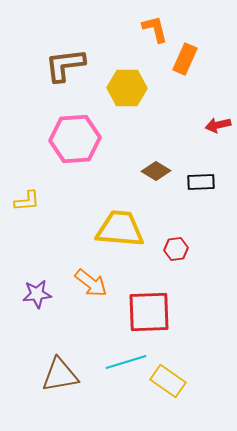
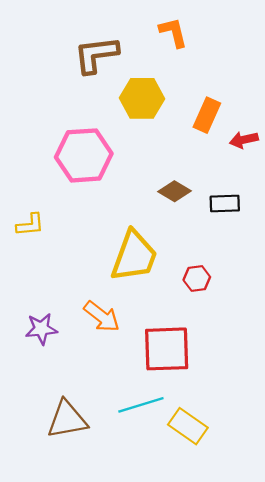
orange rectangle: (185, 59) -> (207, 115), moved
brown L-shape: (65, 65) -> (96, 55), moved
yellow trapezoid: (120, 229) -> (134, 256), turned 105

